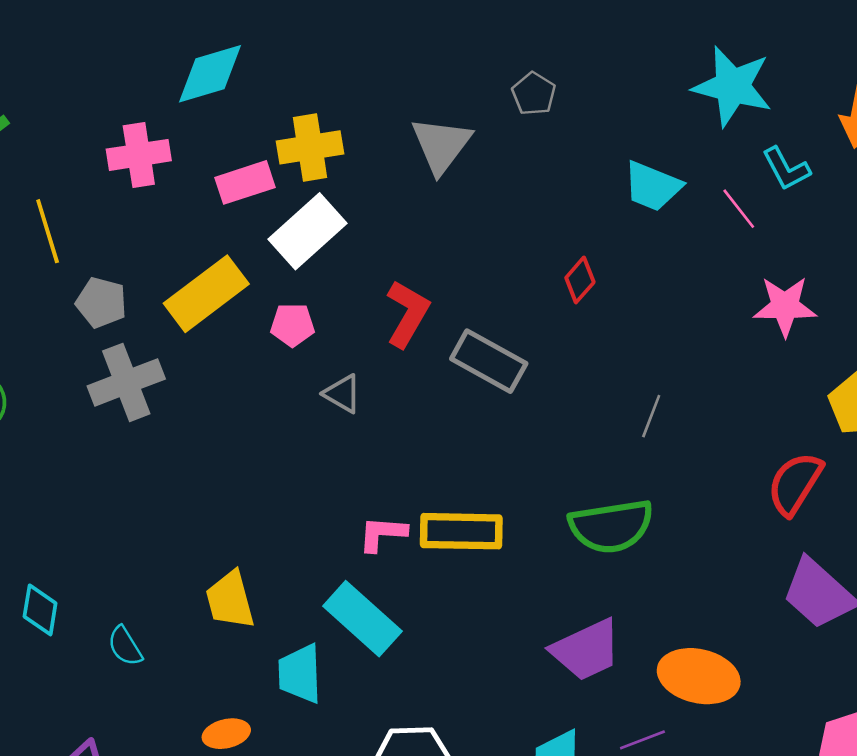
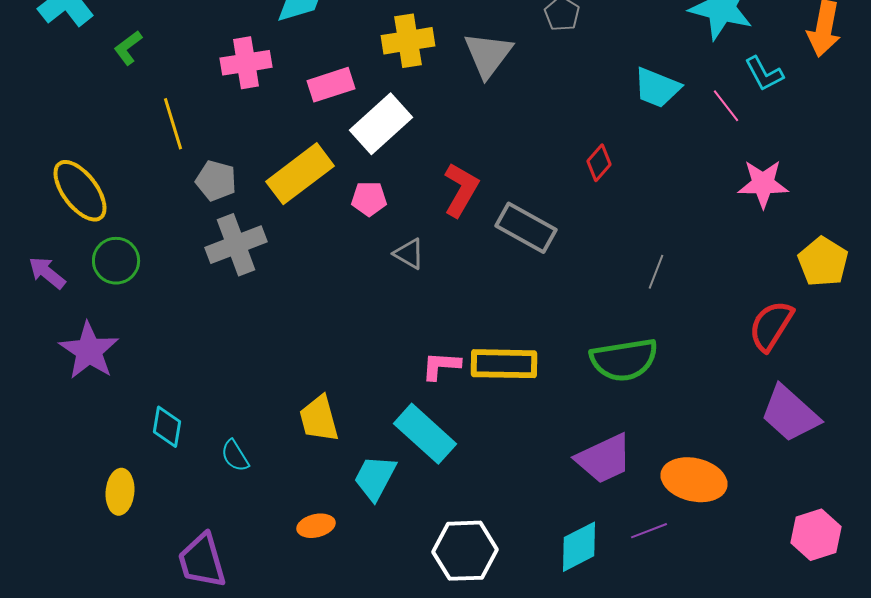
yellow cross: (310, 147) -> (408, 41), moved
cyan trapezoid: (300, 674) -> (375, 478), turned 30

